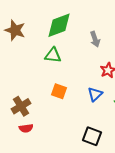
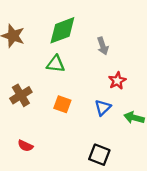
brown cross: (21, 106) -> (21, 95), moved
red semicircle: (26, 128) -> (25, 146), turned 32

